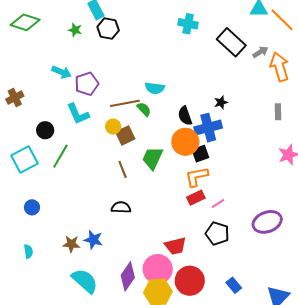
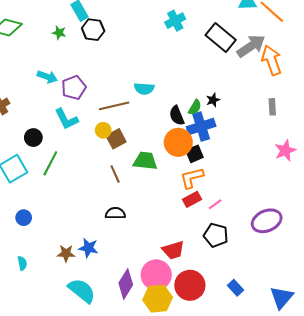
cyan cross: (188, 24) -> (175, 21), turned -36
gray arrow: (260, 52) -> (251, 46), size x1.8
green semicircle: (144, 109) -> (195, 107), moved, turned 77
green trapezoid: (152, 158) -> (145, 161), turned 75

